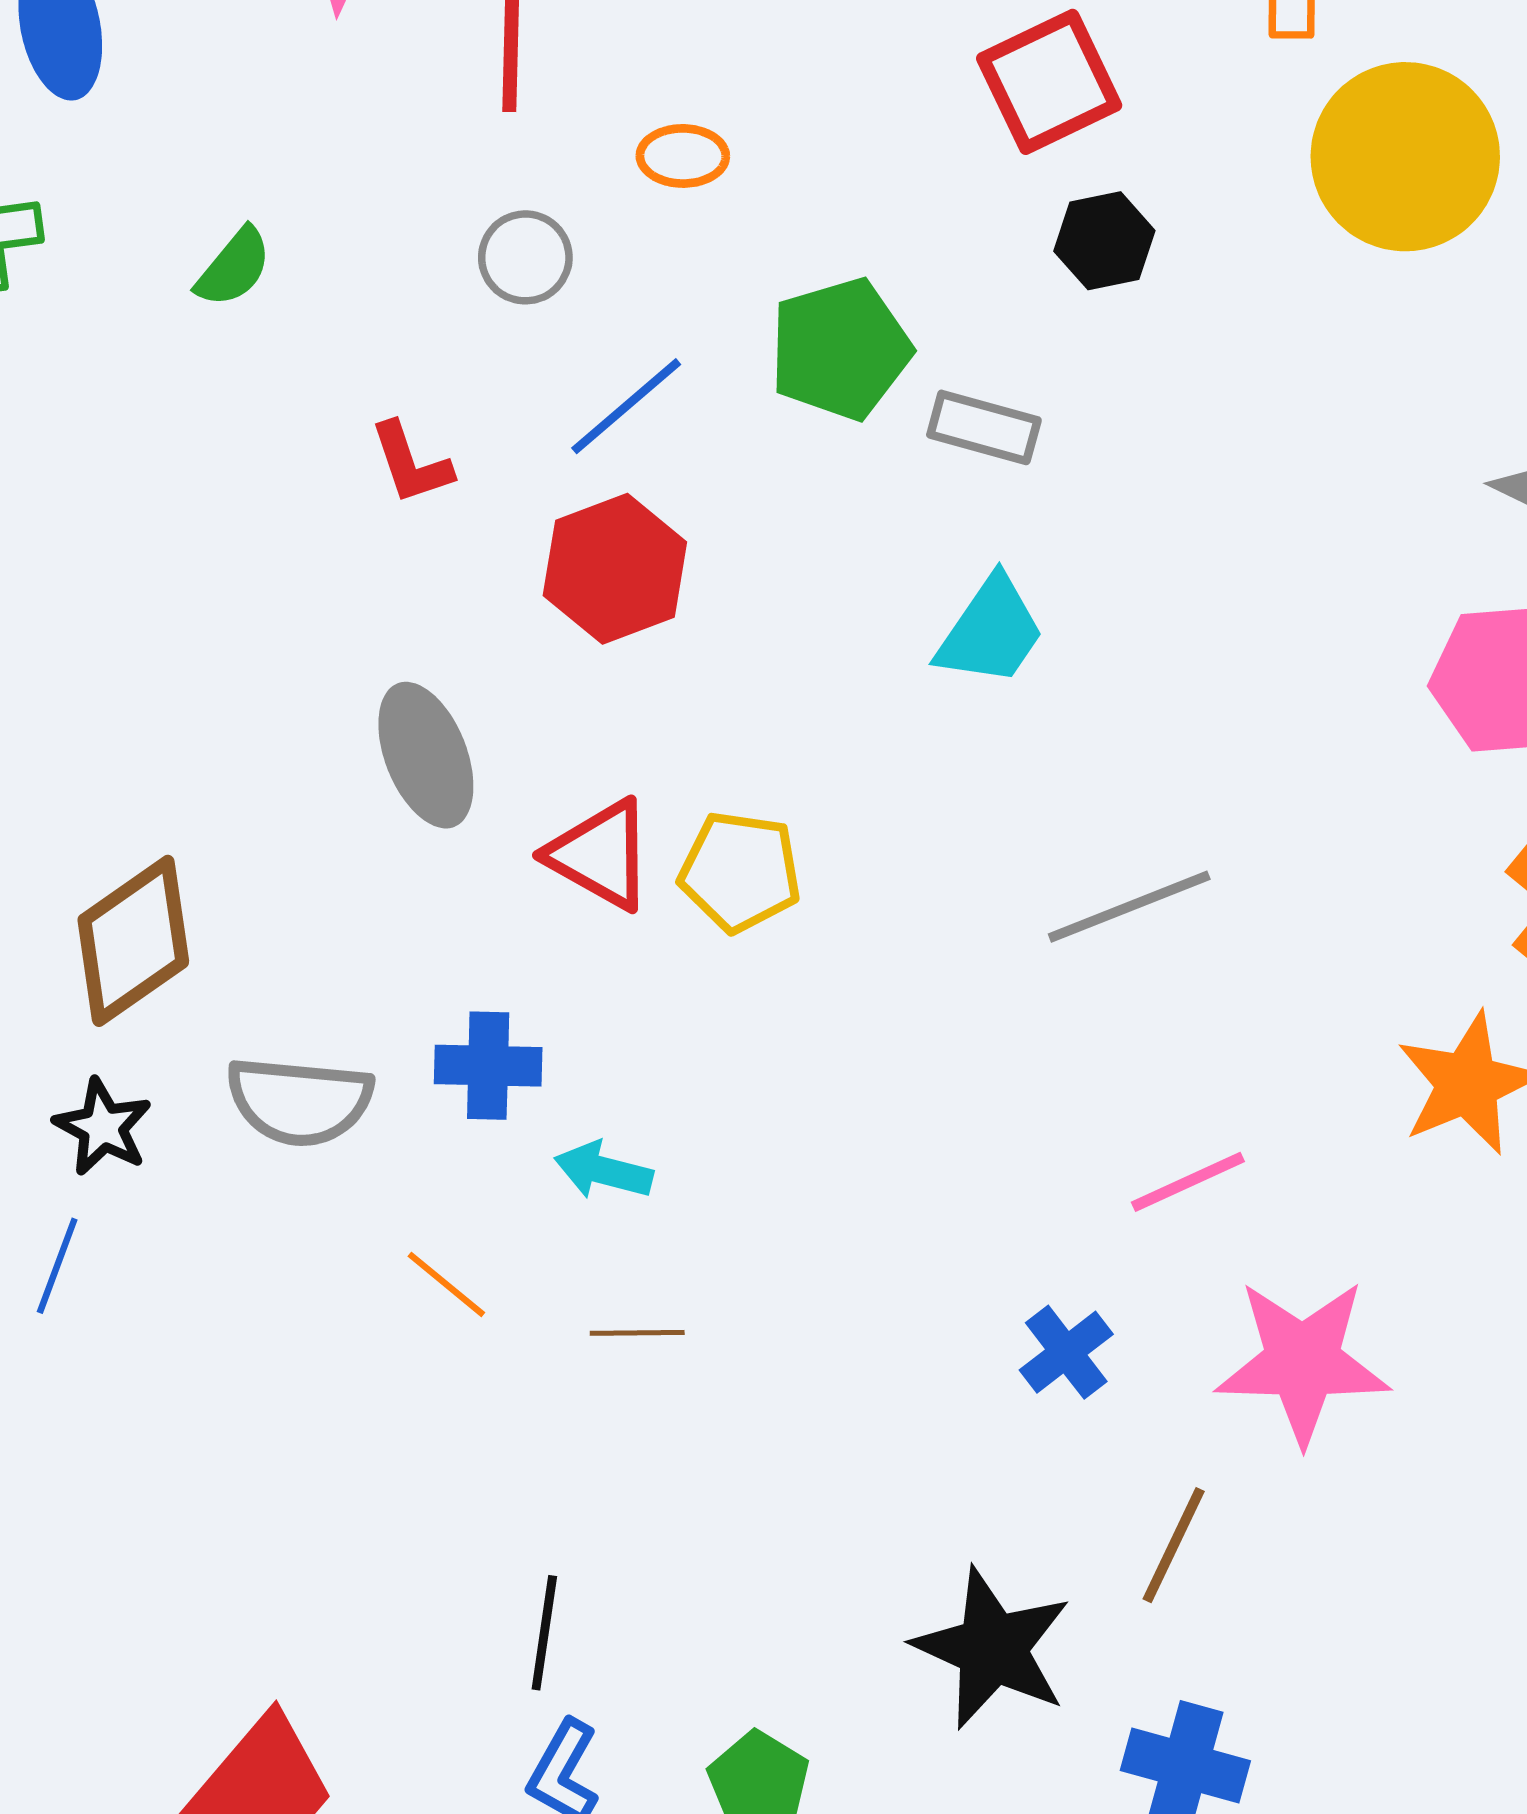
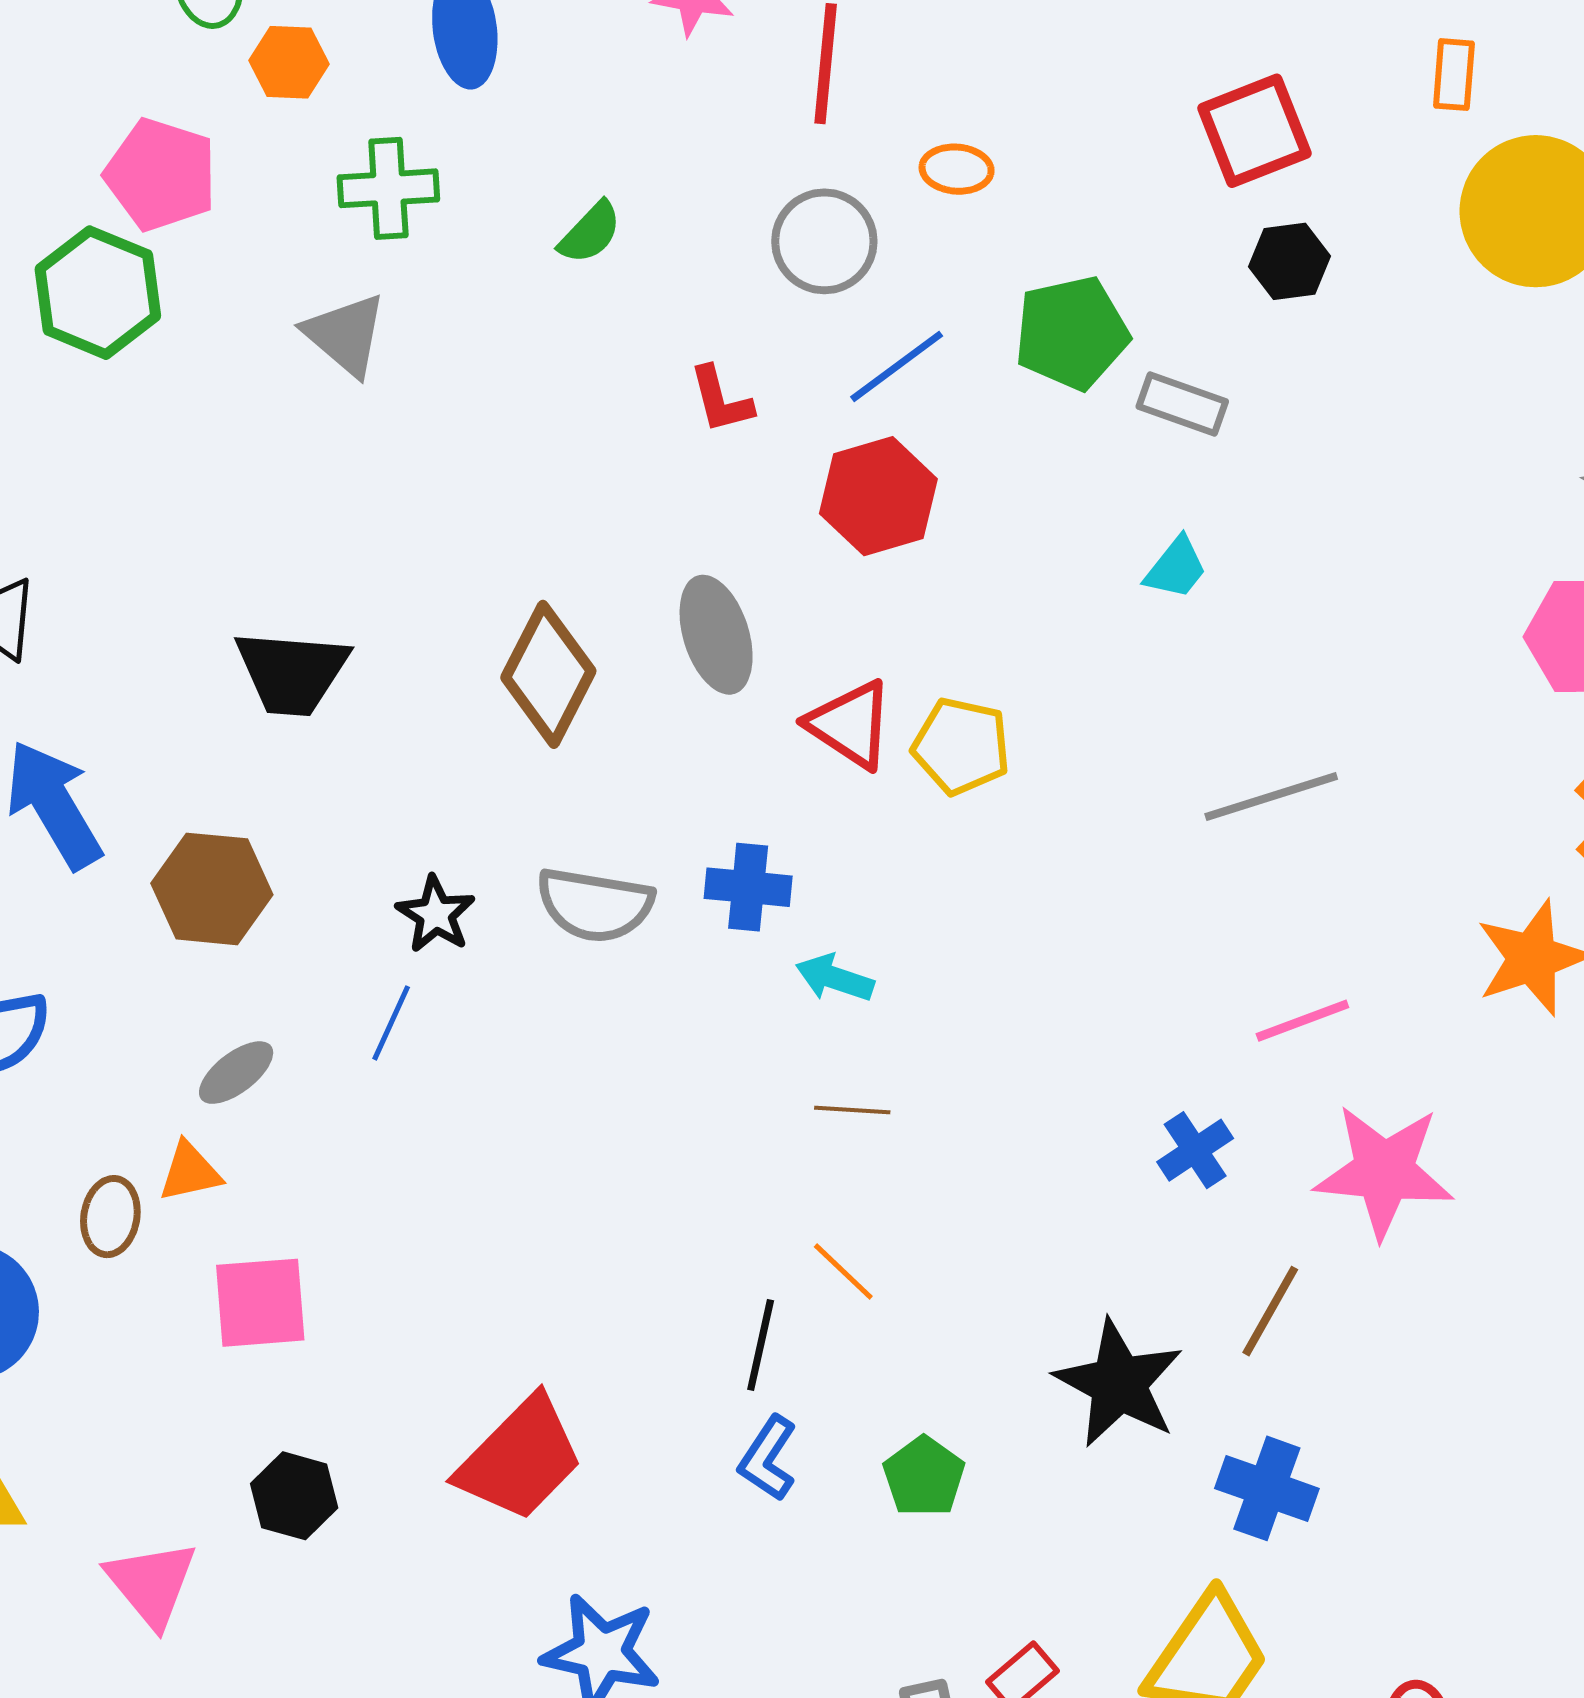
gray circle: (525, 257) -> (824, 241), size x1.4
cyan trapezoid: (991, 631) -> (1176, 568), size x0.7
brown diamond: (133, 941) -> (548, 674), moved, turned -32
orange line: (446, 1284) -> (843, 1271), moved

